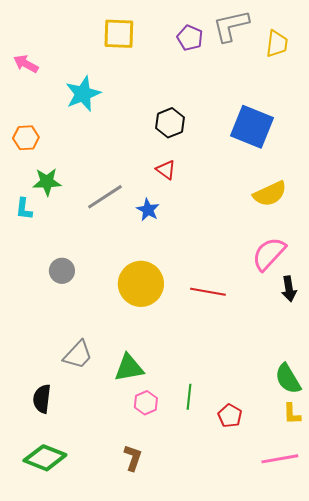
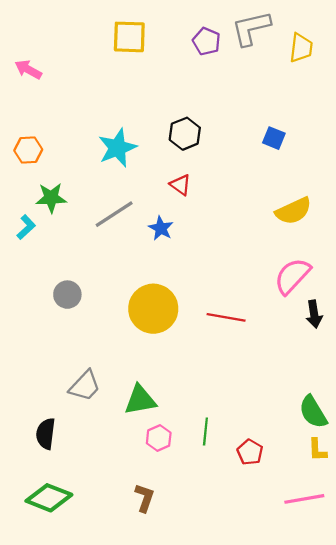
cyan star: (83, 94) -> (117, 148), moved
blue square: (252, 127) -> (274, 138), size x0.5
cyan L-shape: (24, 209) -> (26, 227), turned -140

